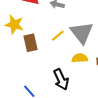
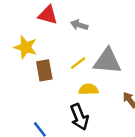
gray triangle: (82, 33) -> (107, 61), turned -50
yellow semicircle: (80, 58) -> (89, 89), moved

